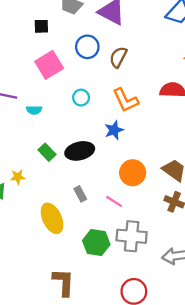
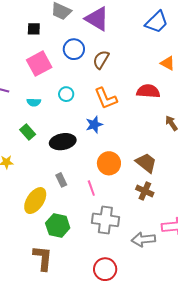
cyan semicircle: (34, 110) -> (34, 102), moved
green rectangle: (47, 152) -> (28, 132), moved
pink line: (114, 201) -> (91, 188), turned 35
yellow ellipse: (52, 218) -> (35, 201), turned 56
green hexagon: (96, 242) -> (58, 226), moved

